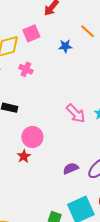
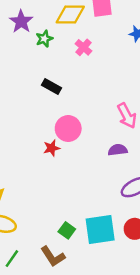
purple semicircle: (71, 168) -> (118, 150), moved

